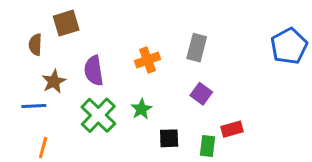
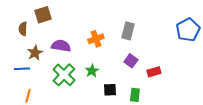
purple semicircle: (94, 71) -> (61, 46), turned 108
red rectangle: (232, 129) -> (154, 72), moved

